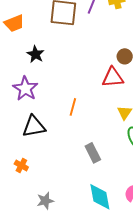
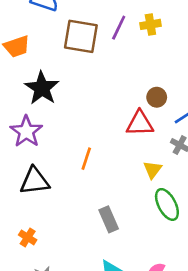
black star: (35, 54) -> (42, 88), size x1.5
orange cross: (21, 165) -> (28, 237), moved

